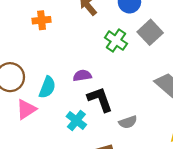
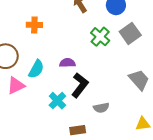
orange cross: (42, 20) -> (34, 25), moved
black L-shape: (100, 99) -> (80, 85), turned 50

